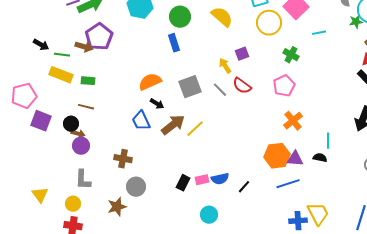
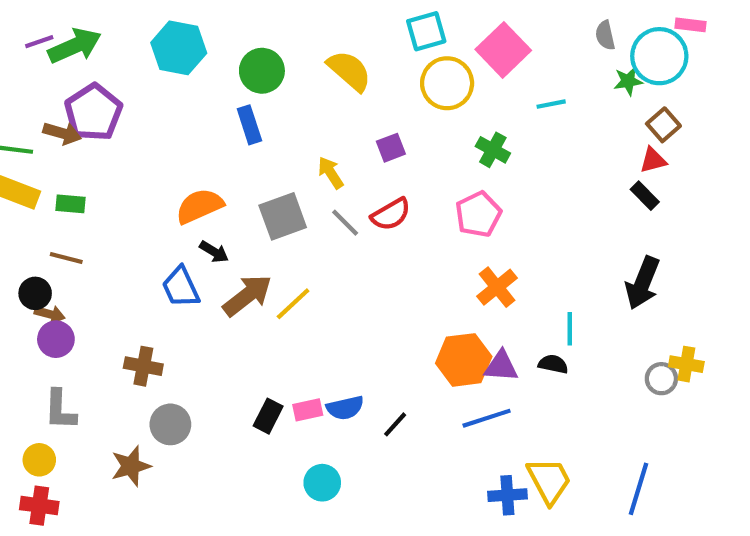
yellow arrow: (225, 66) -> (331, 173), moved
red semicircle: (242, 86) -> (391, 214), turned -66

